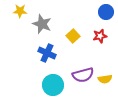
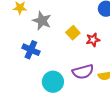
red star: (100, 36) -> (93, 40), moved
blue cross: (47, 53) -> (31, 50), moved

